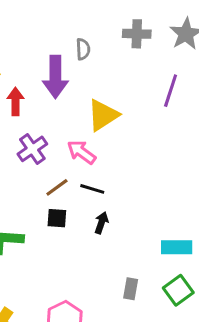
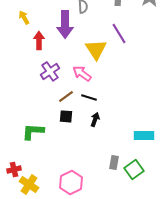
purple line: (171, 91) -> (119, 33), moved, turned -50
yellow triangle: (103, 115) -> (96, 49), turned -30
green square: (178, 290) -> (134, 169), moved

